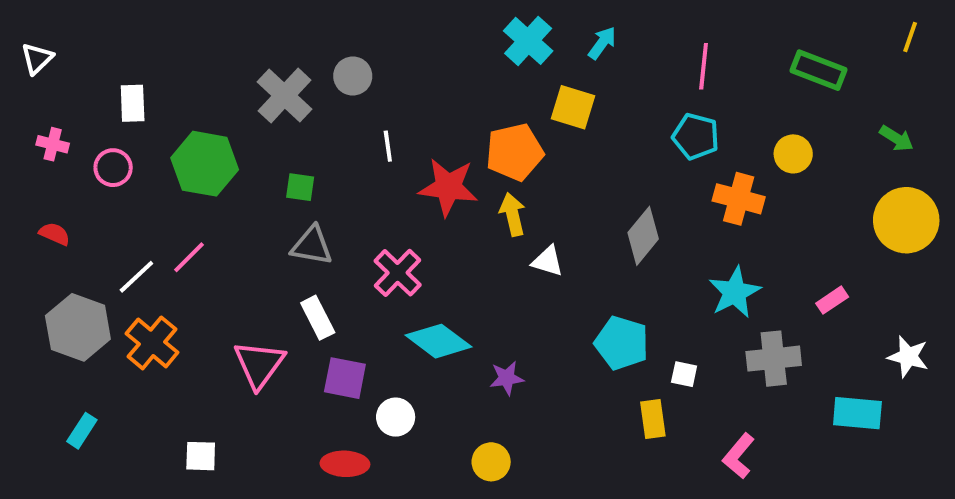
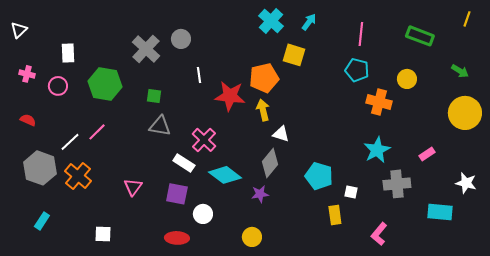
gray diamond: (643, 236) -> (270, 163), moved
white rectangle: (318, 318) -> (184, 163), moved, turned -30
pink triangle: (259, 364) -> (133, 187), size x0.7

